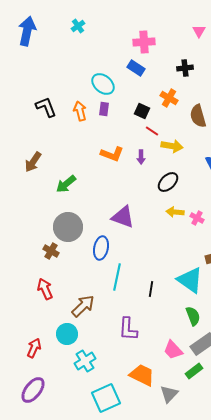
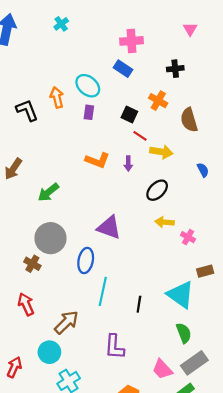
orange arrow: (80, 111) -> (57, 97), moved
pink cross: (197, 218) -> (188, 237), moved

